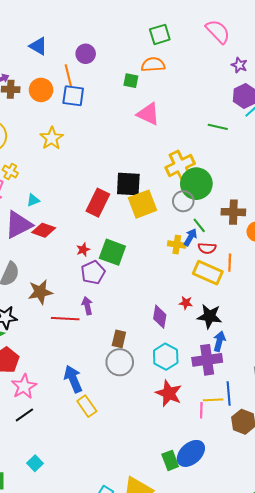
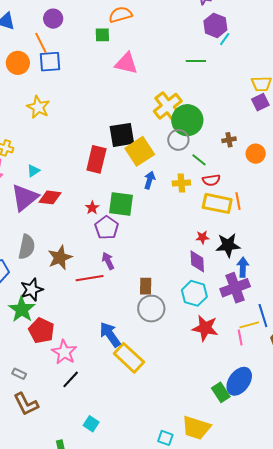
brown cross: (233, 212) -> (229, 140), size x0.6
blue arrow: (190, 237) -> (150, 180), moved
orange line: (230, 263) -> (238, 201), moved
purple diamond: (160, 317) -> (197, 261), moved
yellow rectangle: (87, 406) -> (129, 358), size x1.4

